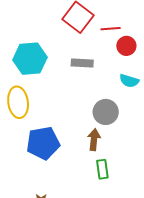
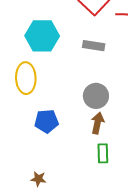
gray circle: (106, 112) -> (96, 96), moved
blue pentagon: (43, 143) -> (47, 121), size x0.7

